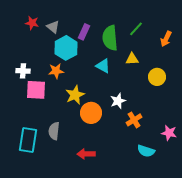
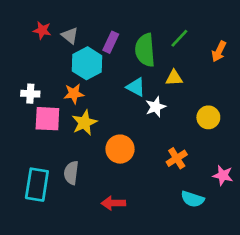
yellow circle: (157, 77) -> (208, 117), moved
yellow star: (75, 95) -> (84, 123), moved
white star: (118, 101) -> (156, 107), moved

